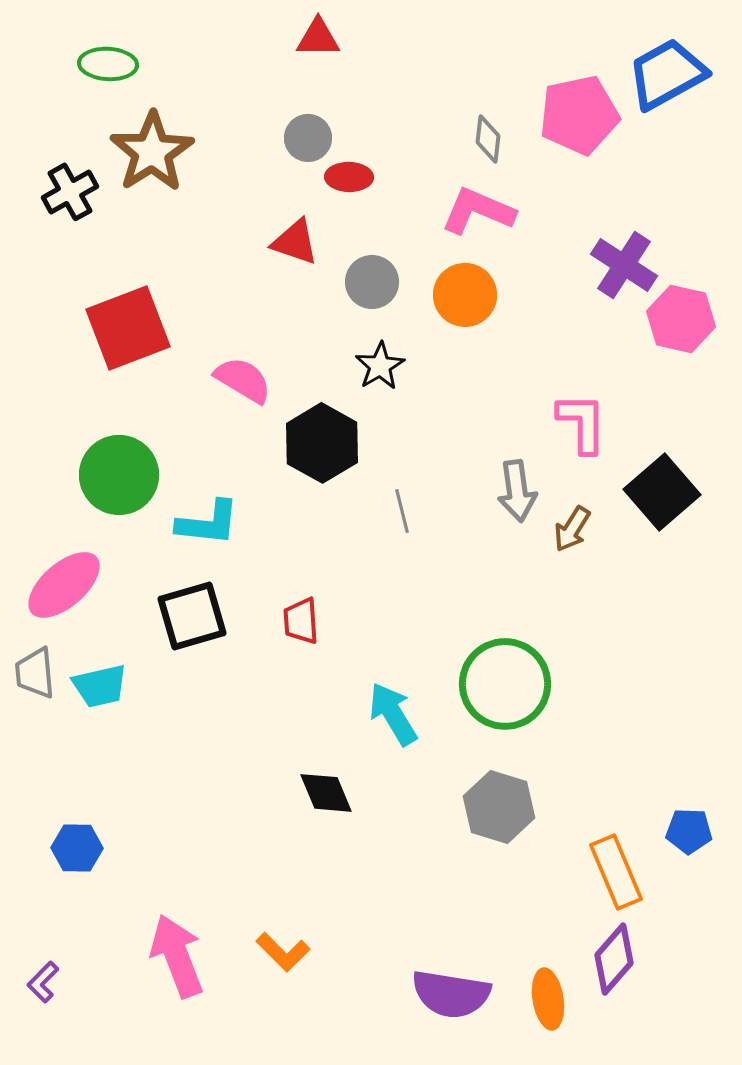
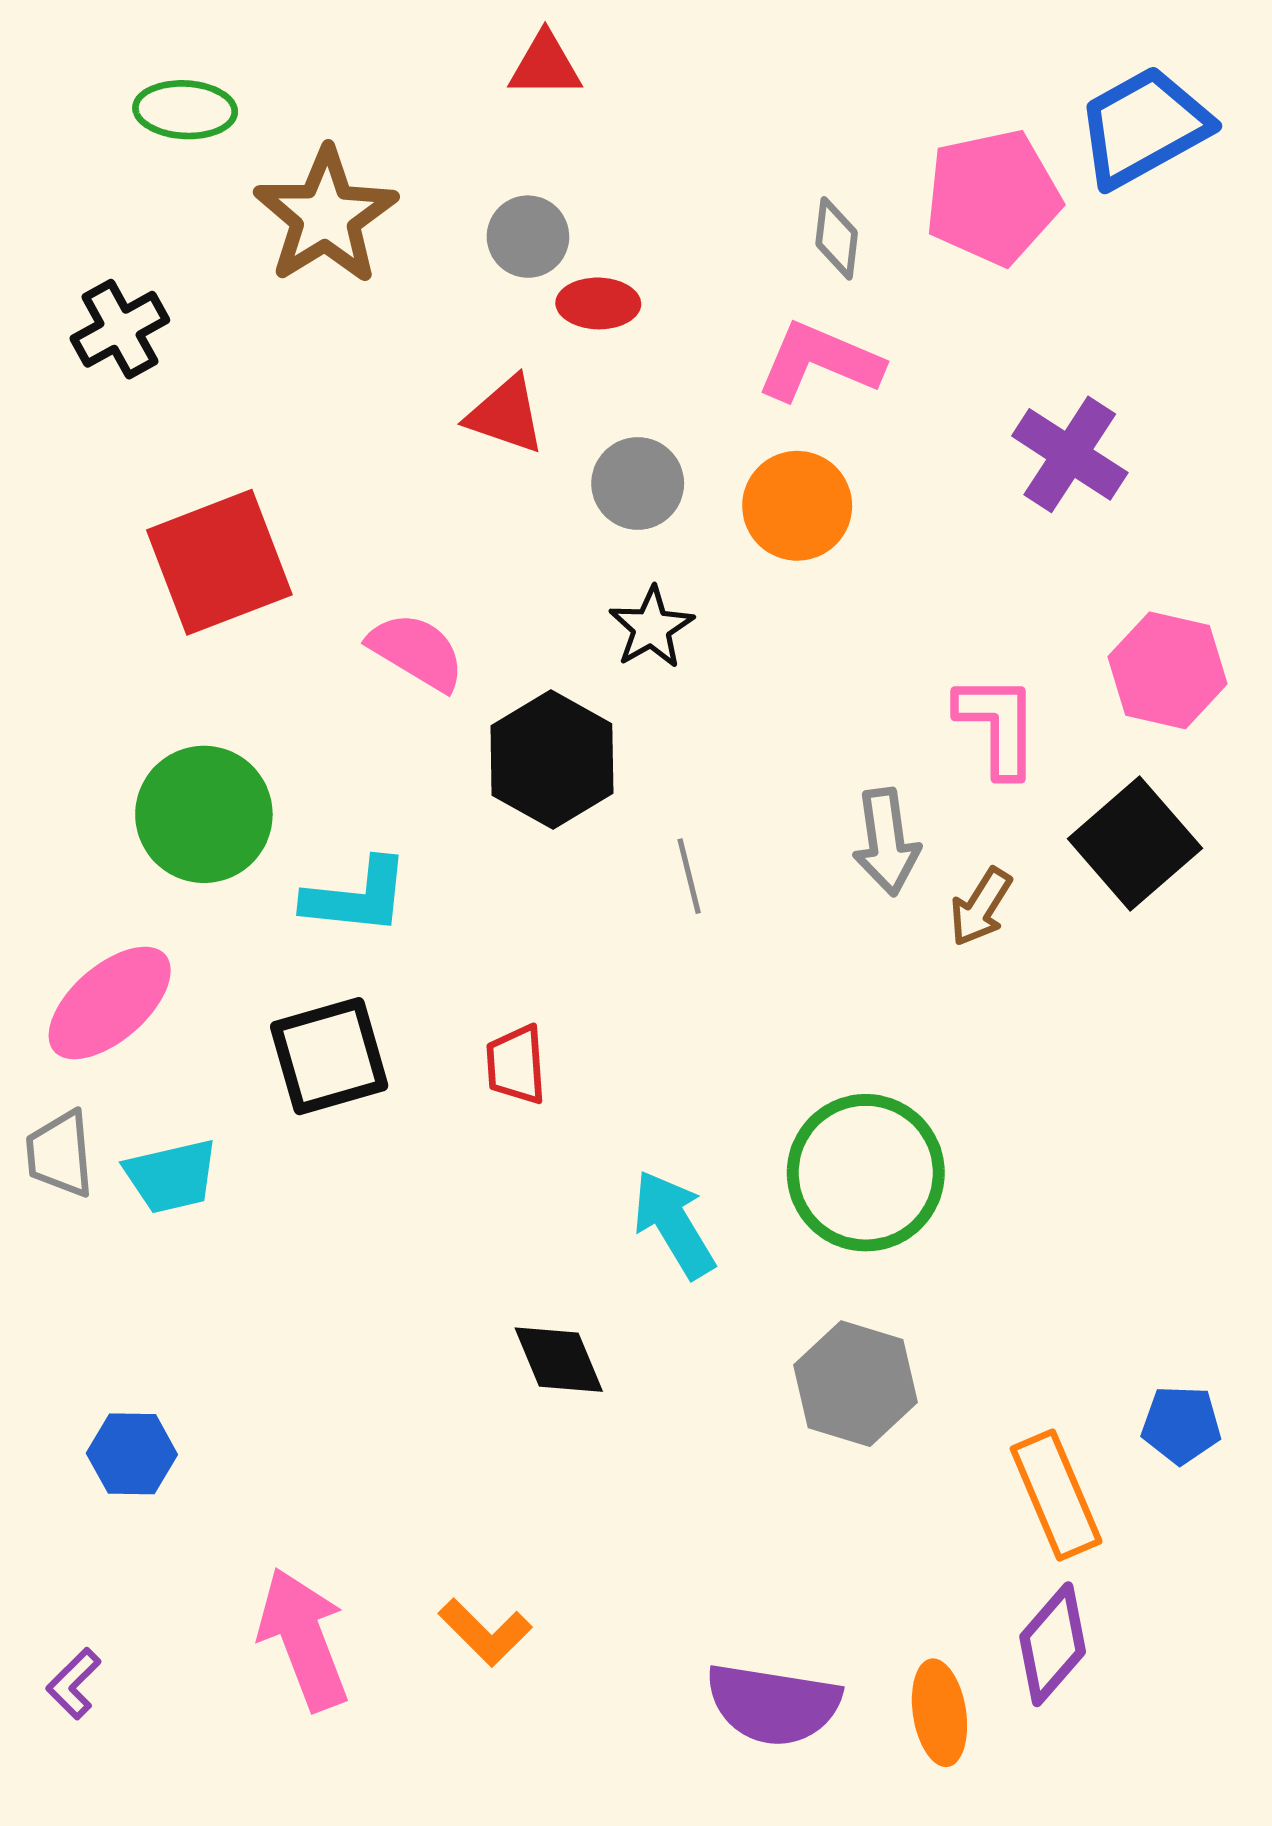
brown star: (152, 152) -> (326, 216), moved
pink hexagon: (681, 319) -> (1167, 670), moved

